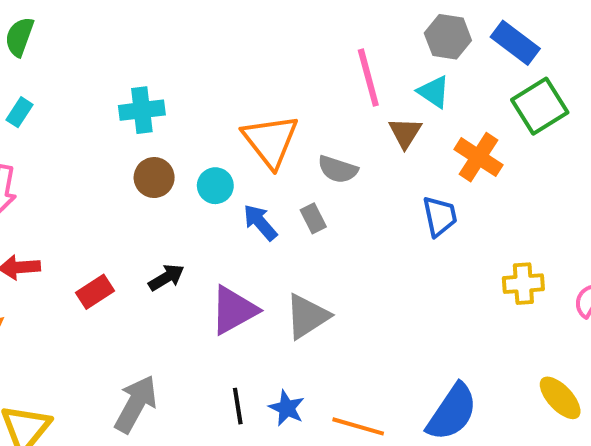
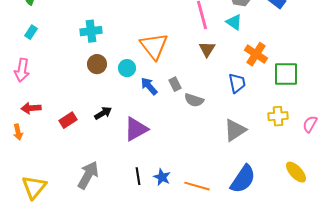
green square: (540, 106) -> (286, 74), moved, turned 32
brown triangle: (405, 133) -> (207, 49), moved
gray semicircle: (338, 169) -> (194, 100), moved
gray triangle: (307, 316) -> (235, 130), moved

